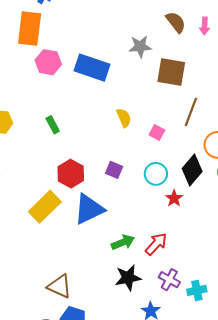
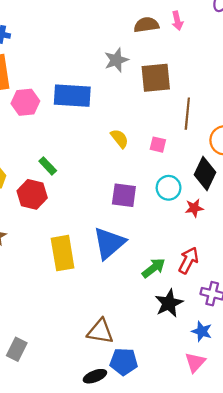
brown semicircle: (176, 22) -> (146, 25), turned -45
purple square: (114, 170) -> (124, 195), size x1.4
red hexagon: (71, 174) -> (32, 194), moved
red star: (174, 198) -> (194, 208), turned -30
yellow rectangle: (45, 207) -> (63, 253), turned -40

